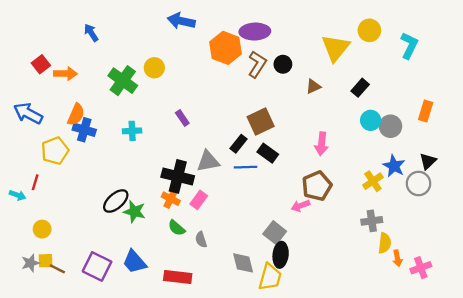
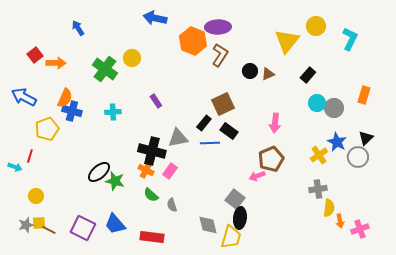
black circle: (283, 64) -> (250, 71), moved

